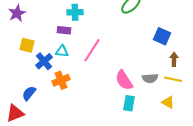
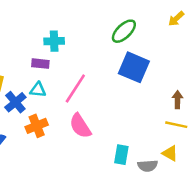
blue square: (162, 36) -> (134, 67), moved, size x1.4
gray semicircle: (150, 78) -> (148, 166), moved
pink semicircle: (124, 80) -> (80, 126), moved

